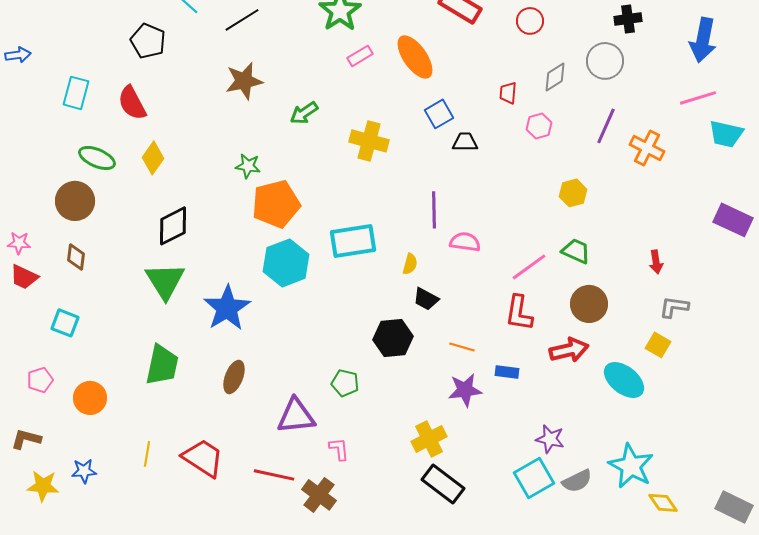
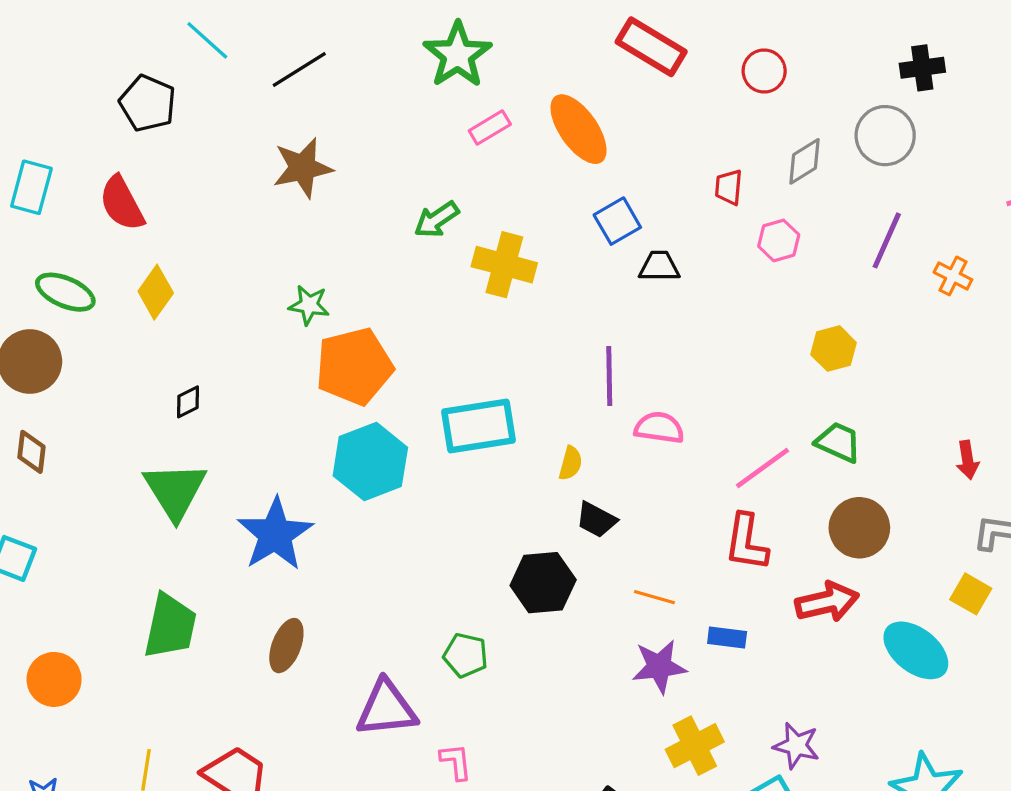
green arrow: (304, 113) -> (437, 219), moved
orange cross: (647, 148) -> (953, 276), size x0.7
black diamond: (173, 226) -> (188, 402), size x0.5
yellow cross: (429, 439) -> (695, 746), moved

